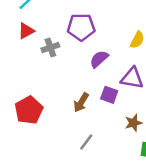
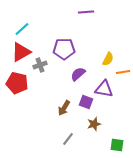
red triangle: (26, 31) -> (21, 52), size x1.5
red pentagon: (29, 110) -> (17, 83), moved, turned -30
brown star: (133, 123) -> (94, 124), moved

